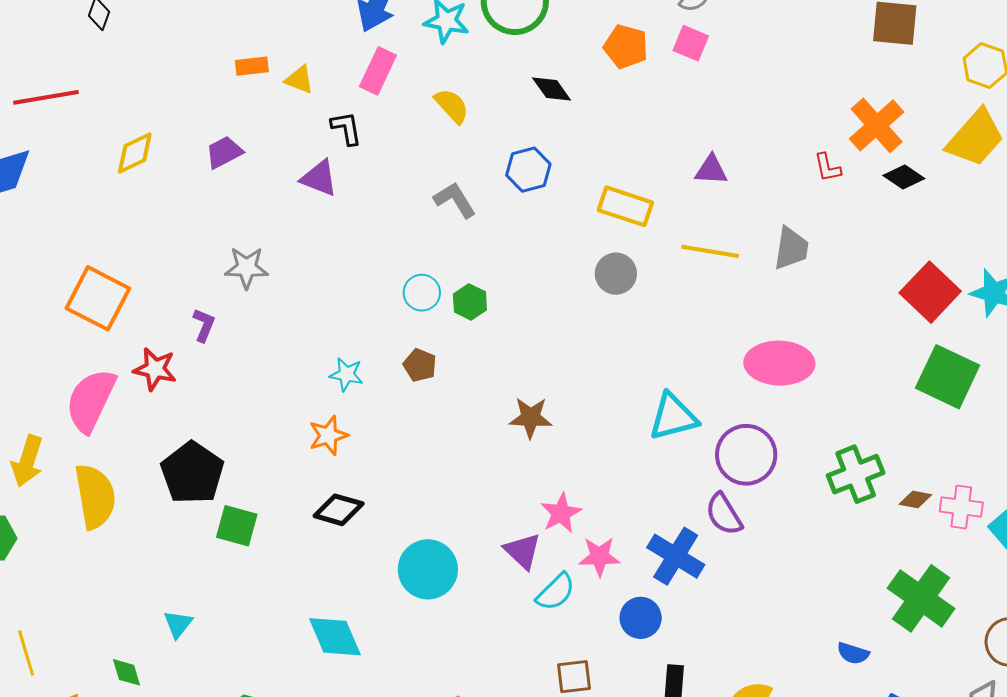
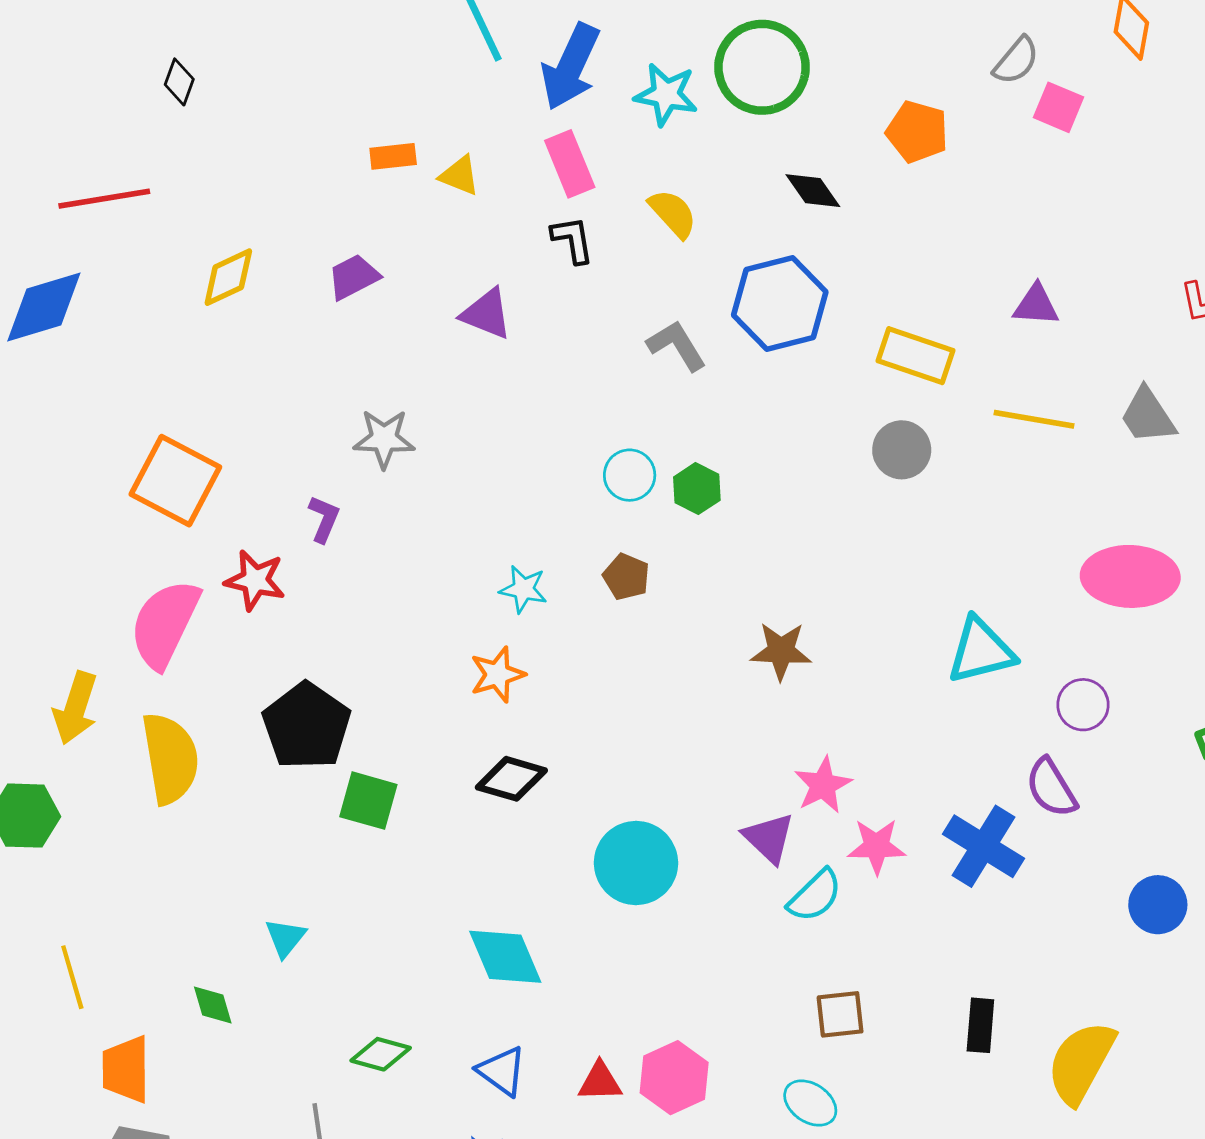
pink square: (691, 43) -> (1059, 107), moved
pink rectangle: (378, 71) -> (570, 164), turned -48
black L-shape: (346, 128) -> (573, 240), moved
blue hexagon: (528, 170) -> (780, 304), size x1.5
gray trapezoid: (791, 248) -> (1148, 416), turned 138
purple circle: (746, 455) -> (1083, 705), size x0.6
blue circle: (641, 618) -> (1158, 905), moved

